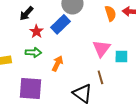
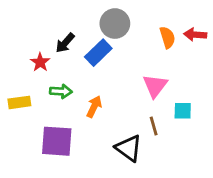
black arrow: (26, 13) -> (65, 43), moved
red star: (36, 31) -> (40, 62), moved
cyan square: (121, 56) -> (183, 111), moved

